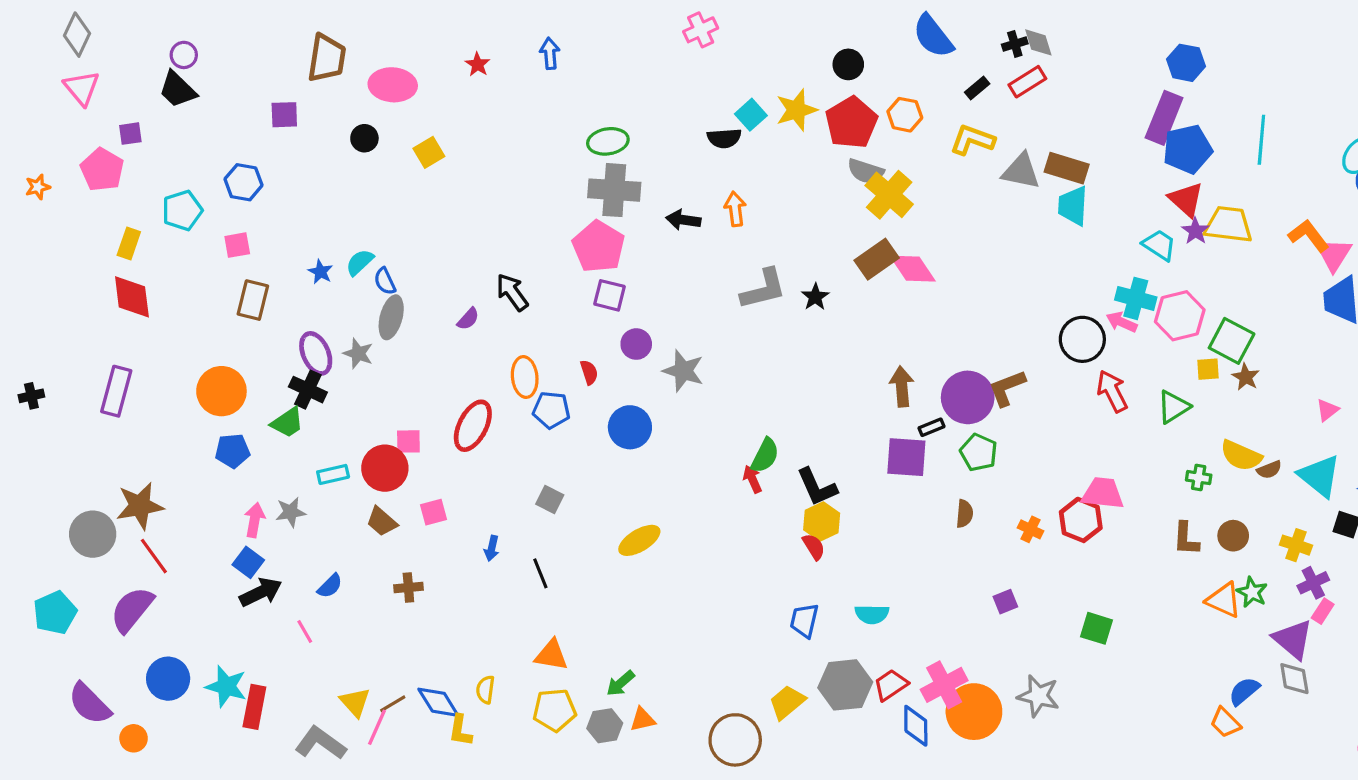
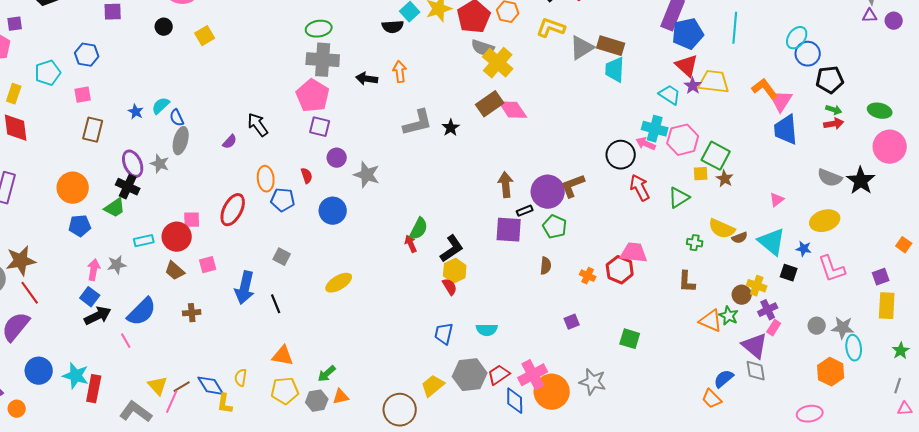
gray triangle: (1021, 171) -> (582, 48), turned -44
black L-shape: (817, 487) -> (452, 249), turned -100
brown circle: (1233, 536) -> (742, 295), moved
blue arrow: (492, 548) -> (245, 288), size x2.0
blue semicircle: (330, 586) -> (142, 312), size x1.8

